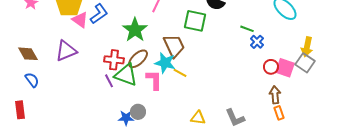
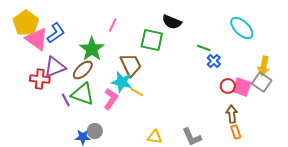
pink triangle: (80, 20) -> (37, 39), size x1.4
purple triangle: (66, 51) -> (55, 67), moved
brown ellipse: (138, 59) -> (83, 70), moved
red cross: (114, 60) -> (40, 79), moved
pink L-shape: (154, 80) -> (111, 99), turned 35

